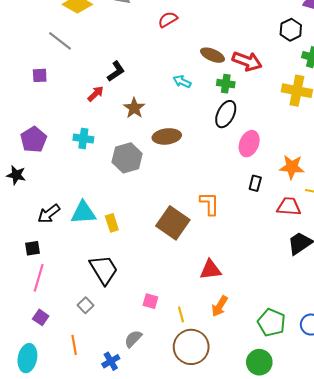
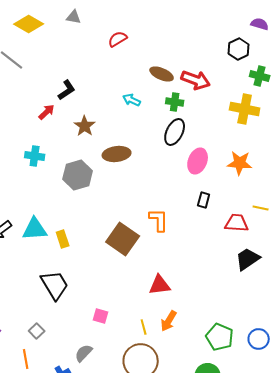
orange star: (292, 167) -> (240, 163), moved
gray square: (85, 305) -> (37, 331), moved
yellow line: (181, 314) -> (144, 327), moved

